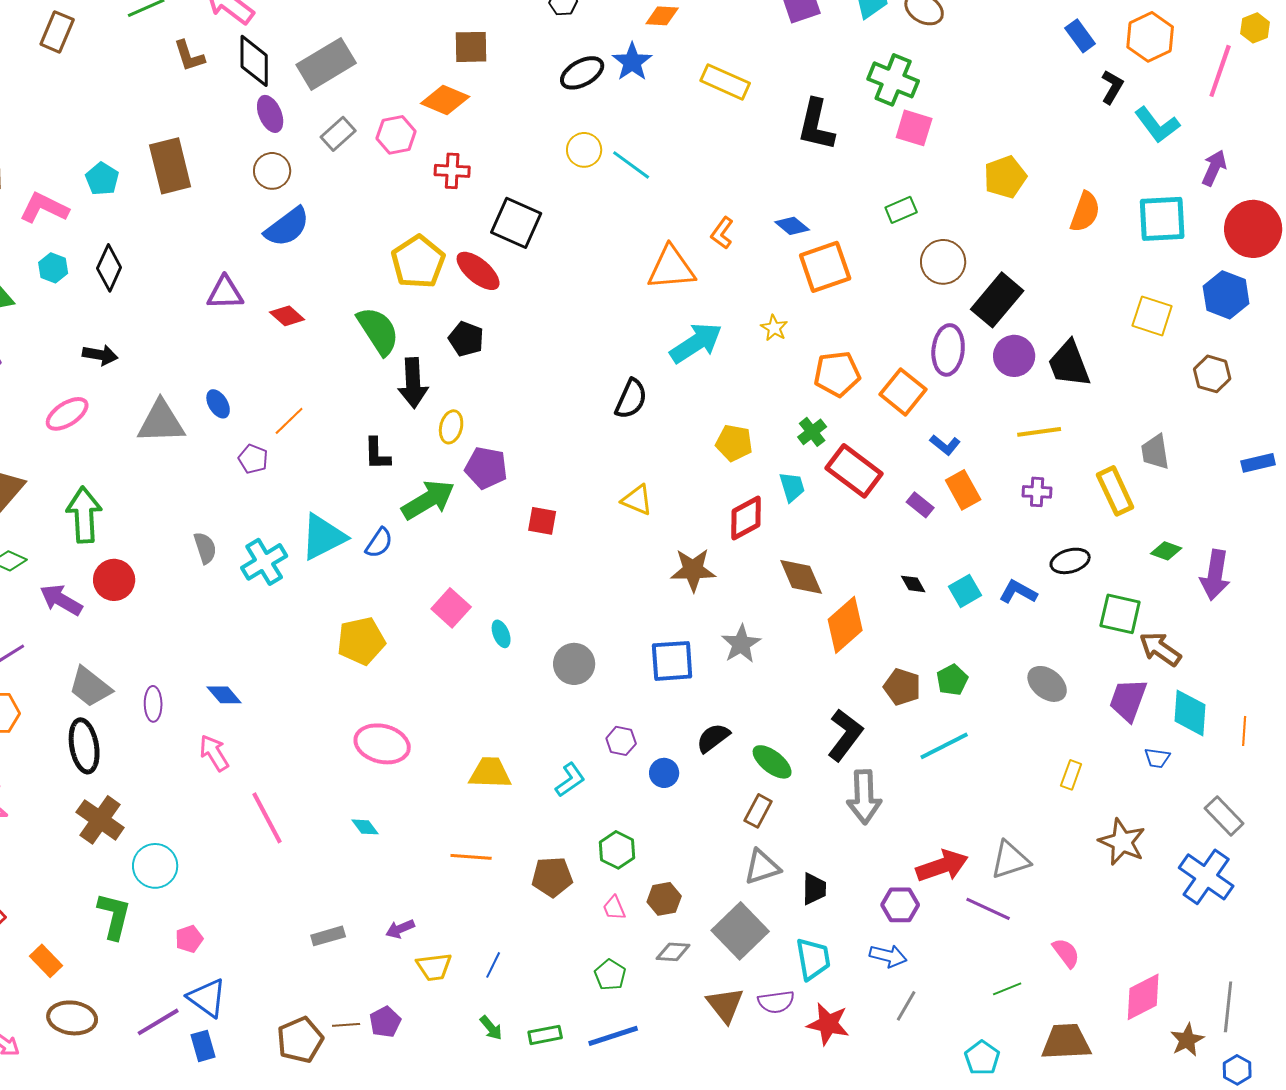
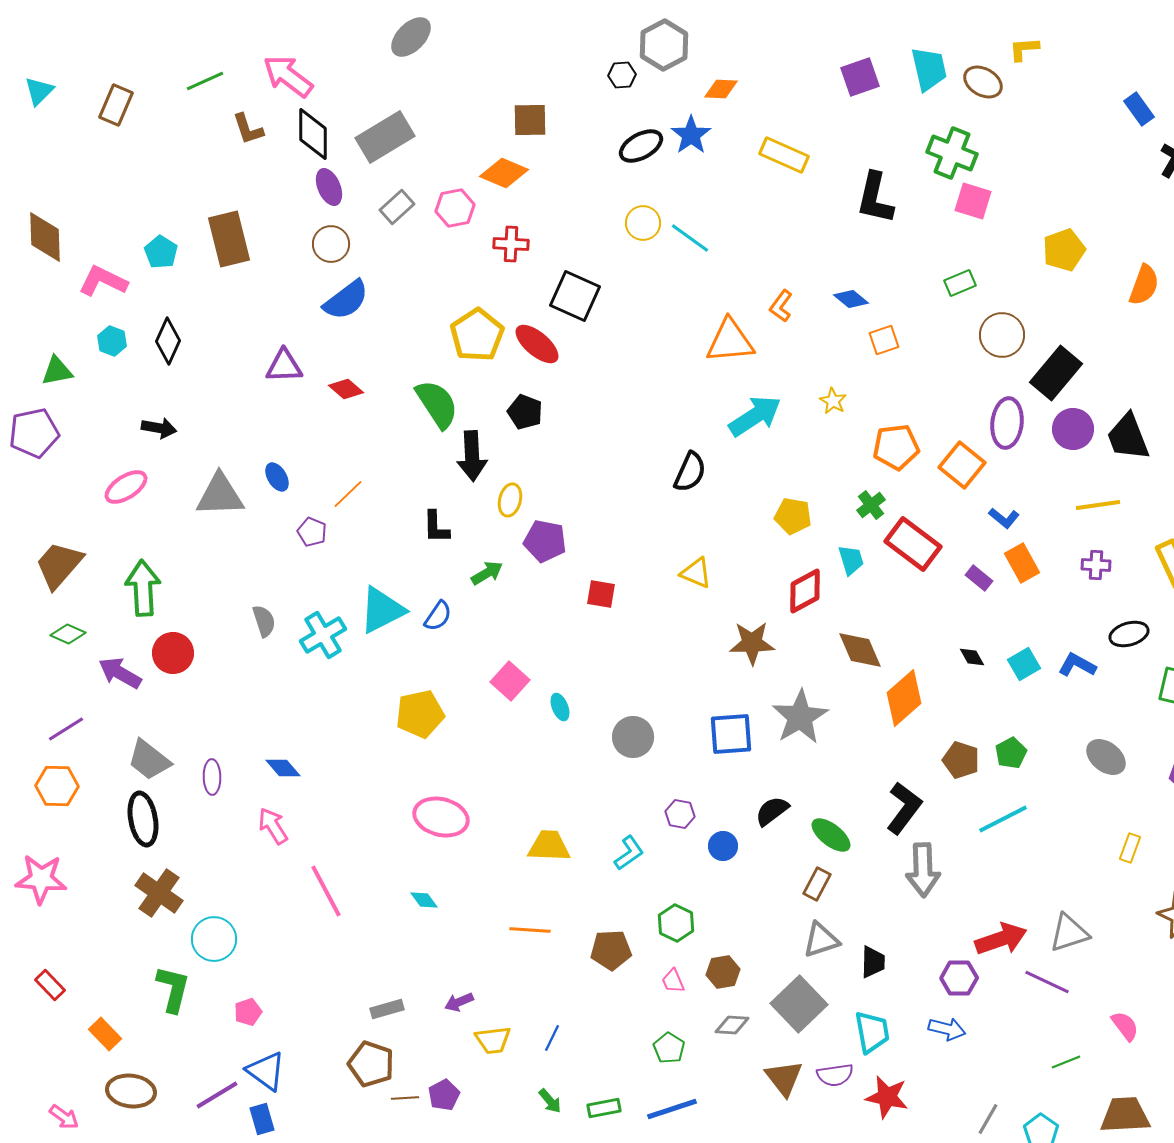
orange square: (825, 267) -> (884, 340), size x0.6
green arrow: (428, 500) -> (487, 573), size x0.6
gray star: (741, 644) -> (800, 717), size x1.4
gray line: (906, 1006) -> (988, 1119), moved
brown pentagon: (300, 1040) -> (371, 1064), moved, turned -30

